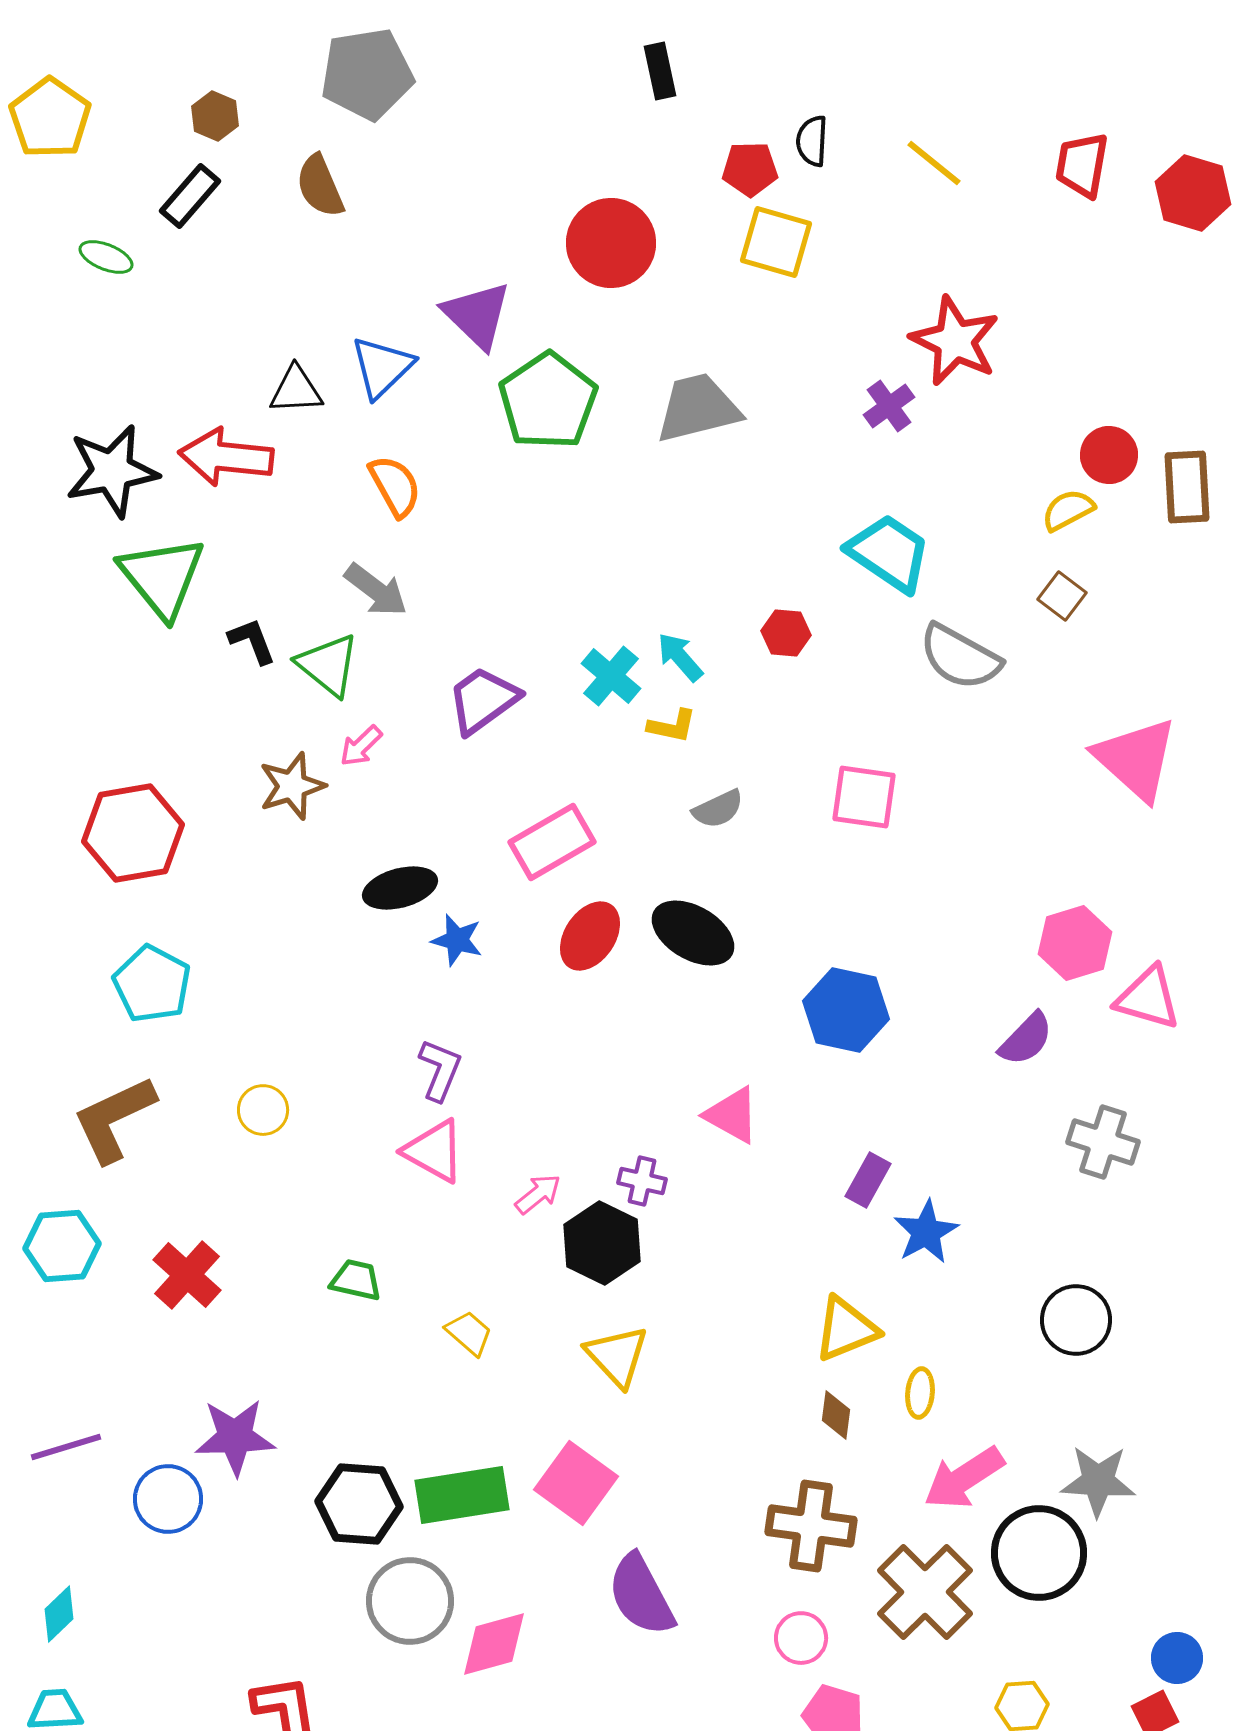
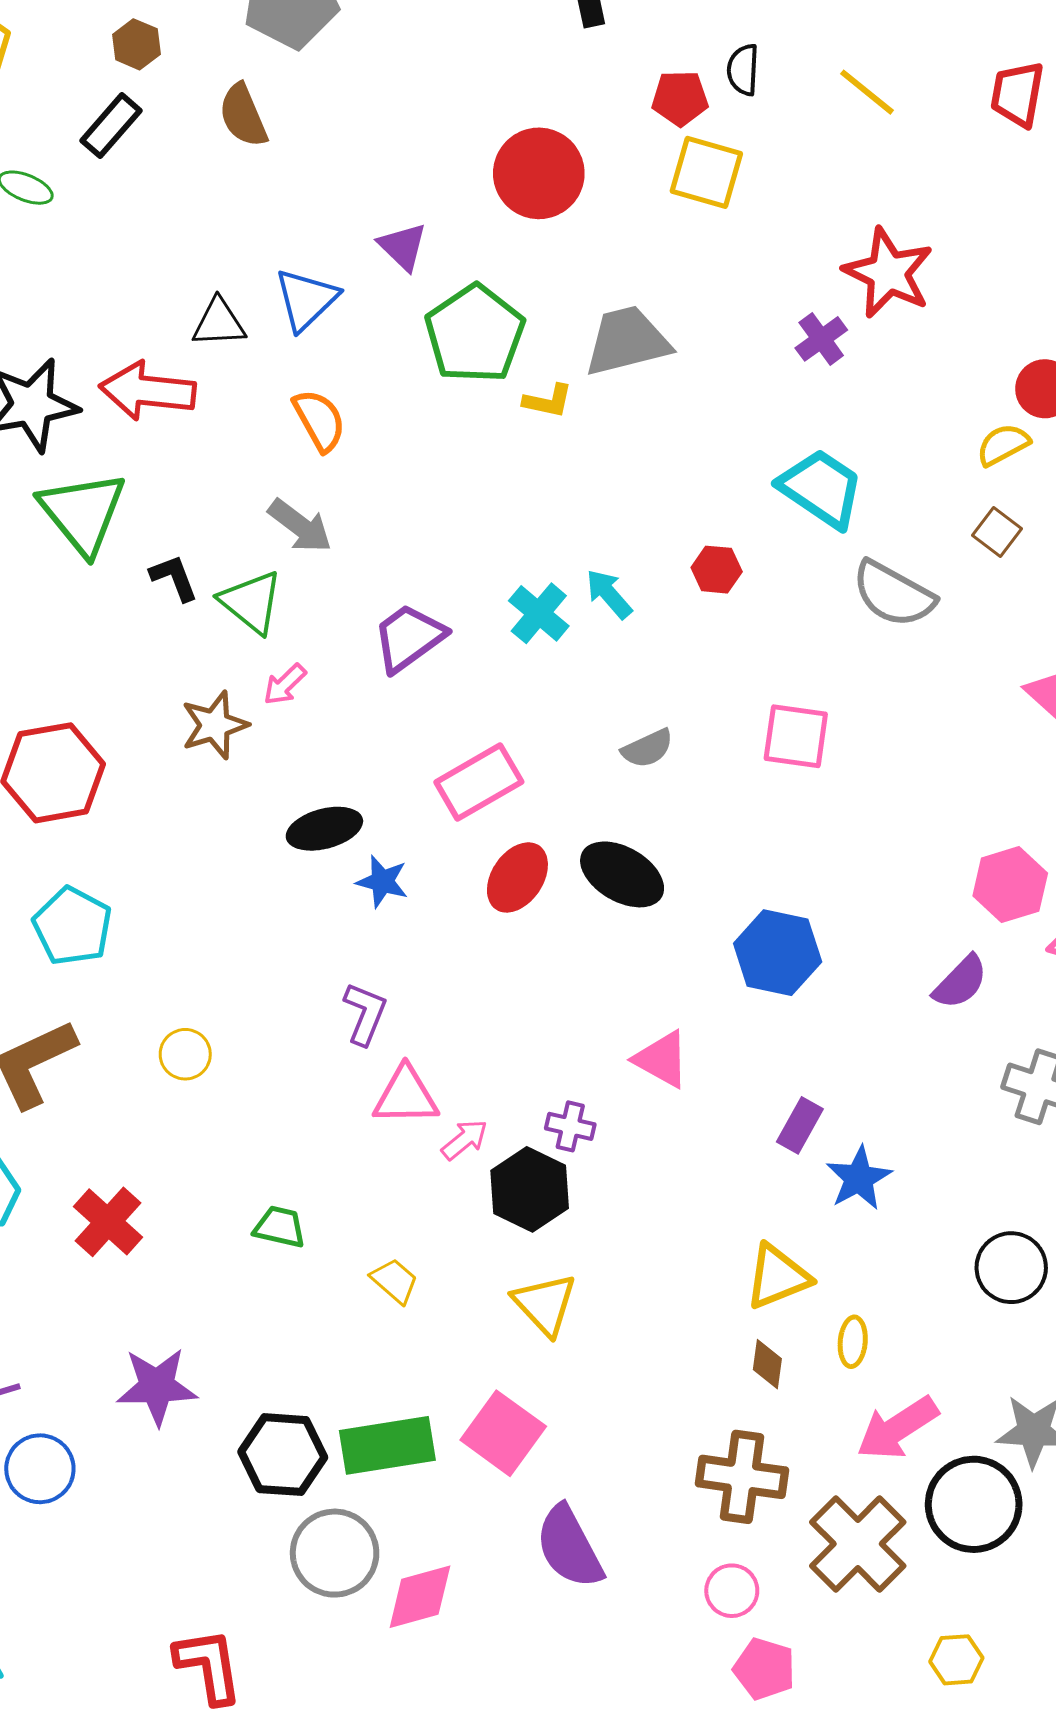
purple triangle: (477, 315) -> (403, 247), size x0.7
yellow L-shape: (672, 726) -> (548, 401), moved
pink triangle: (434, 1151) -> (406, 1096), moved, turned -30
blue circle: (168, 1499) -> (40, 1469), moved

